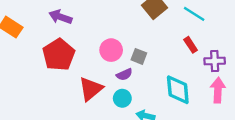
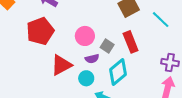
red rectangle: (191, 45) -> (131, 42), moved, size x1.5
cyan diamond: (178, 90) -> (118, 72), moved, turned 44

